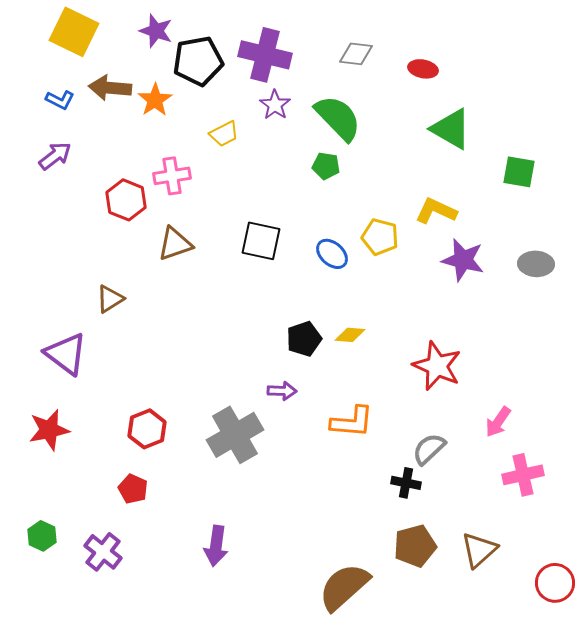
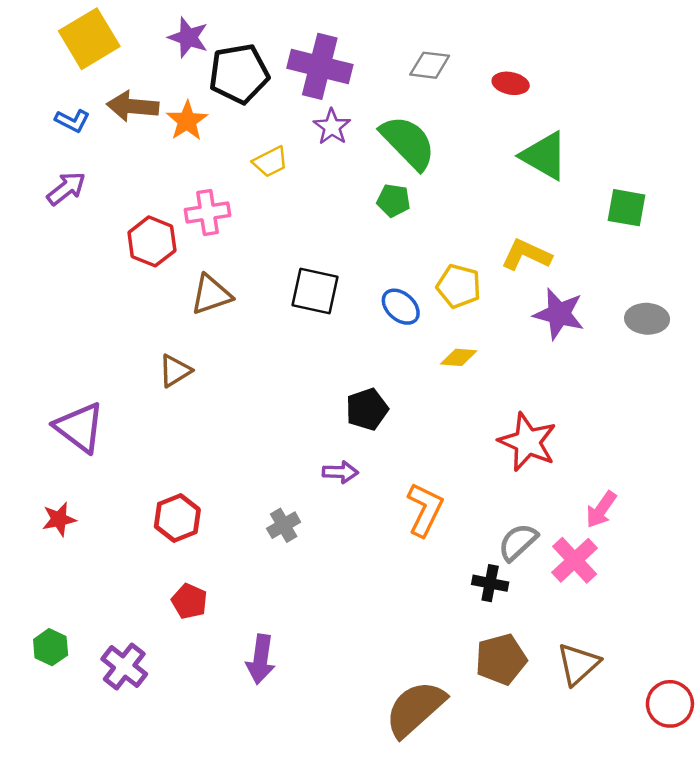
yellow square: (74, 32) -> (89, 39), turned 33
brown triangle: (110, 299) -> (175, 371), moved
yellow diamond: (350, 335) -> (459, 357), moved
orange L-shape: (352, 422) -> (425, 510), turned -69
red star: (49, 430) -> (59, 519), size x0.7
gray cross: (235, 435) -> (284, 525), size x0.5
pink cross: (523, 475) -> (575, 560), moved, turned -30
red pentagon: (133, 489) -> (189, 601), moved

